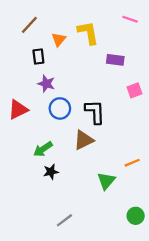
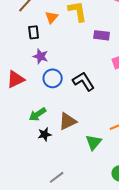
black L-shape: (95, 112) -> (84, 81), turned -30
brown triangle: (84, 140) -> (68, 121), moved

